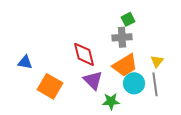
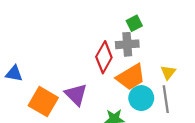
red diamond: (84, 54) -> (104, 57), moved, turned 44
purple triangle: (93, 80) -> (76, 95), moved

